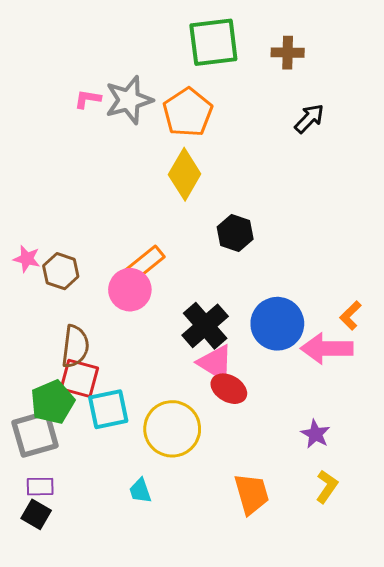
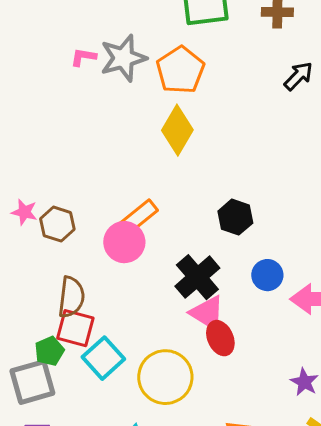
black hexagon: (235, 233) -> (235, 217), moved
blue circle: (277, 324) -> (267, 275), size x0.6
red ellipse: (229, 389) -> (220, 338), turned 36
green pentagon: (53, 402) -> (49, 351), size x0.7
cyan square: (108, 409) -> (103, 358), turned -30

